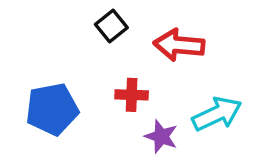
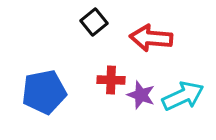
purple star: (161, 136) -> (141, 95), moved

